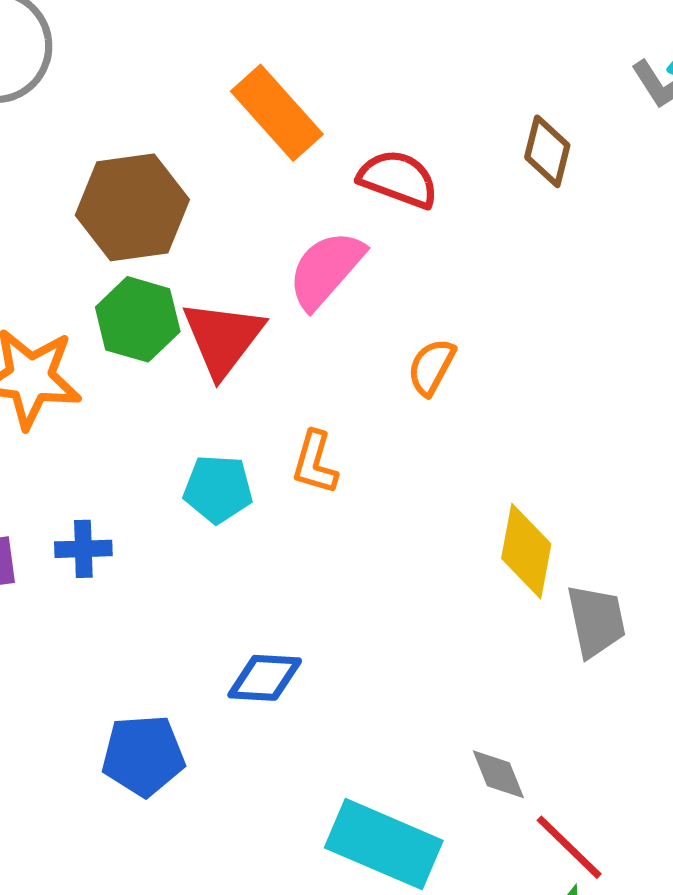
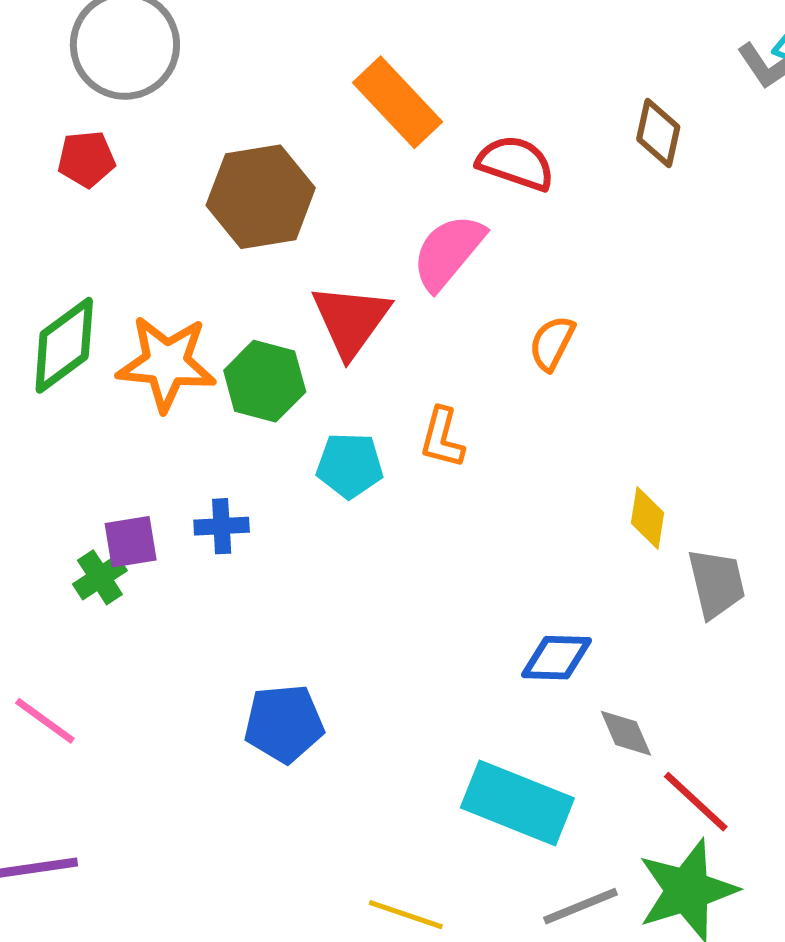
green hexagon: (138, 319) -> (265, 381), moved
yellow diamond: (526, 551) -> (647, 518), size x0.7
blue diamond: (265, 678) -> (557, 658), moved

